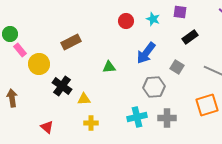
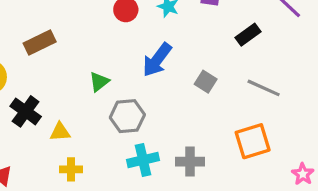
black rectangle: (190, 37) -> (248, 35), moved
green triangle: (109, 67) -> (99, 82), turned -32
gray hexagon: (154, 87) -> (127, 116), moved

